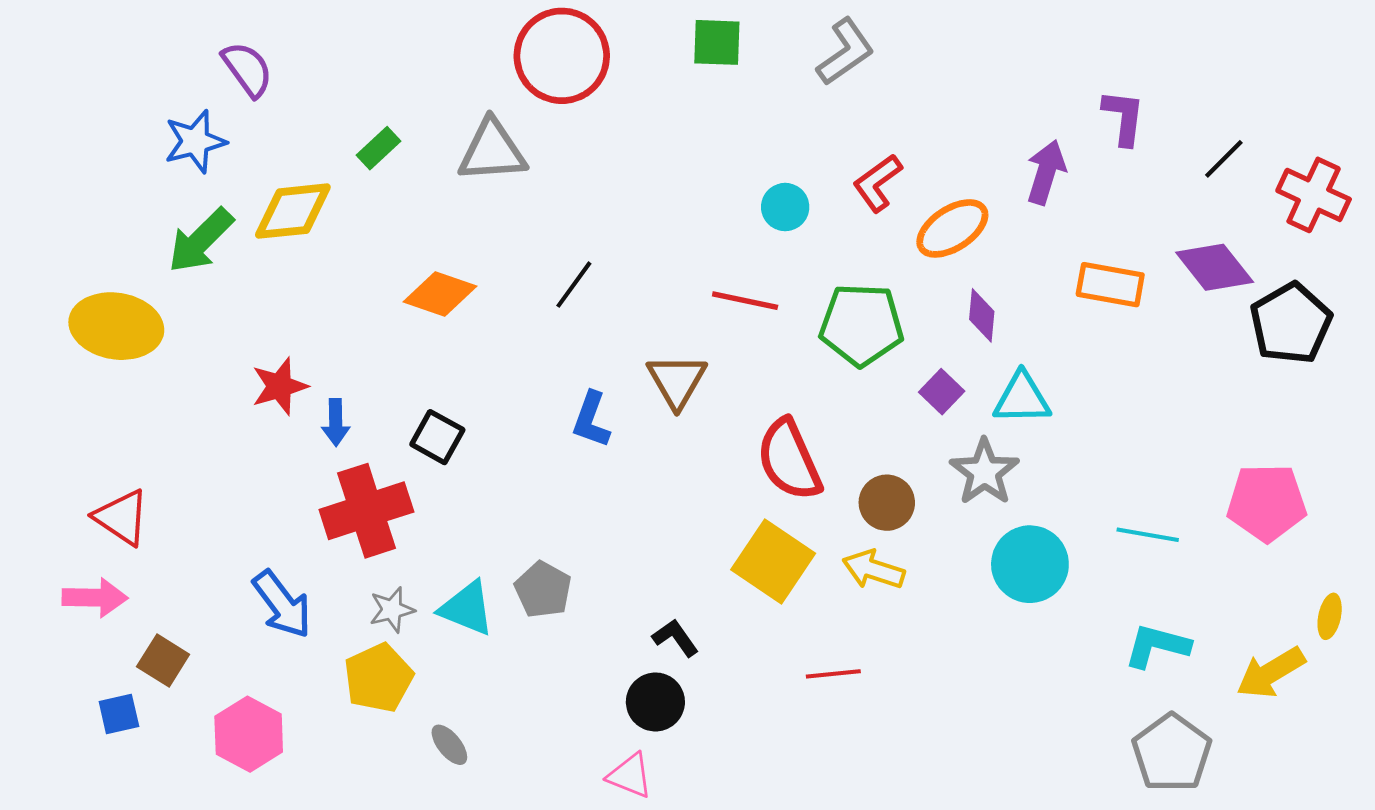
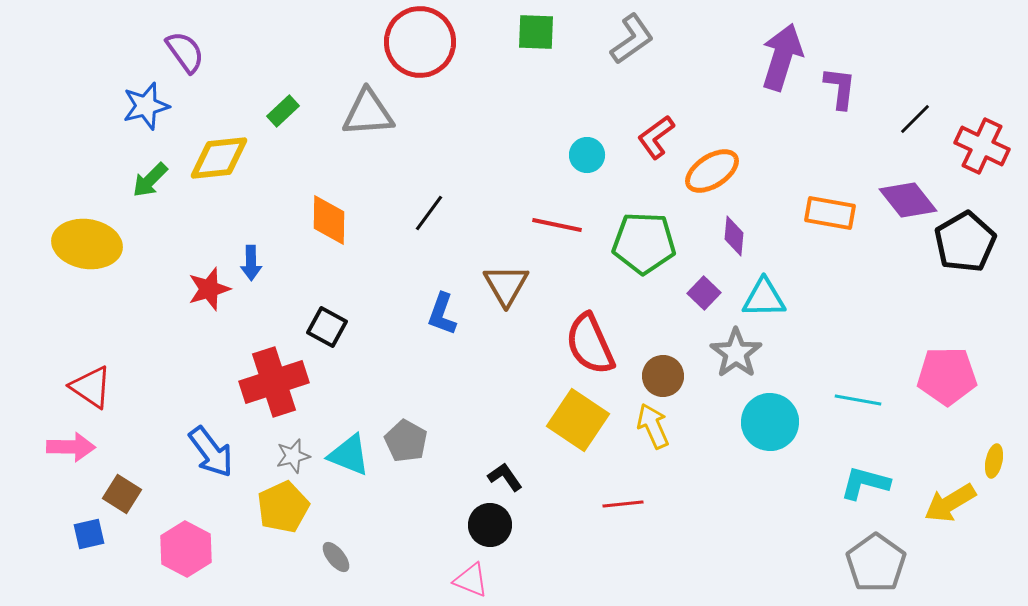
purple arrow: (1046, 172) -> (782, 57), moved, size x1.4
green arrow: (201, 240) -> (150, 180), size x0.7
orange diamond: (440, 294) -> (329, 220), turned 72
blue arrow: (336, 422) -> (251, 263), moved
yellow arrow: (873, 570) -> (653, 426), turned 48

